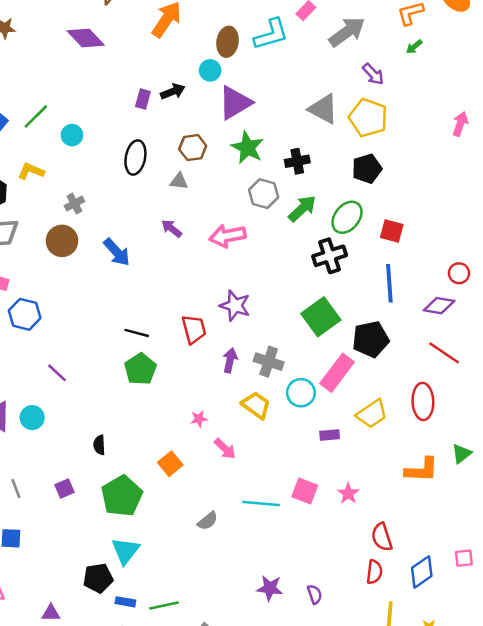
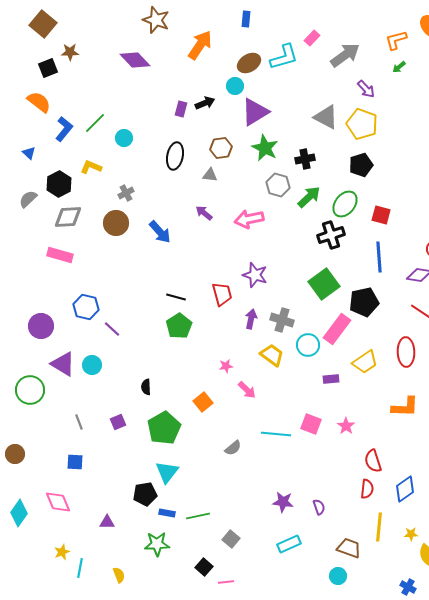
brown ellipse: (228, 42) -> (249, 63), turned 50
blue hexagon: (25, 314) -> (86, 307), moved

